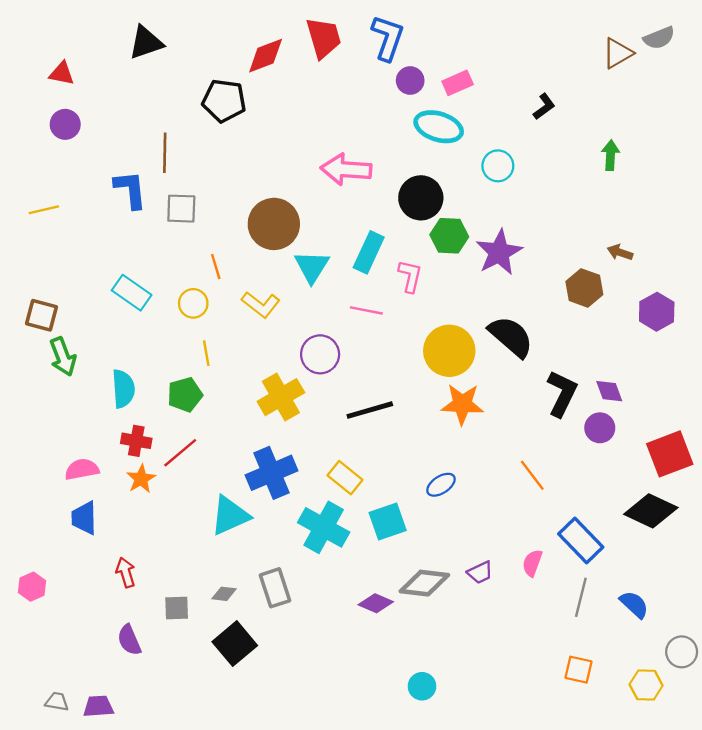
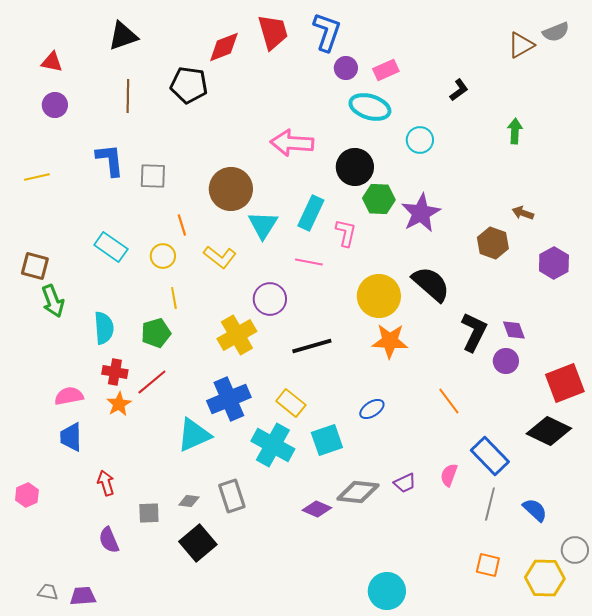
brown line: (165, 153) -> (128, 96), moved
yellow hexagon: (646, 685) -> (545, 578), size x1.4
cyan circle: (422, 686) -> (387, 591), moved, size x1.6

